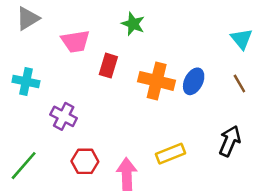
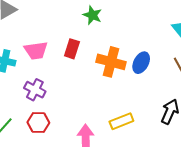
pink trapezoid: (75, 41) -> (36, 50), moved
red hexagon: (85, 161) -> (38, 123), moved

